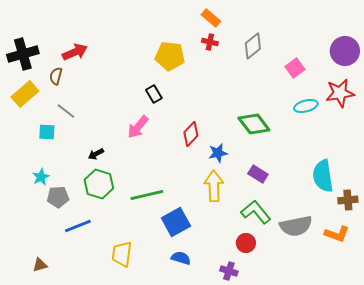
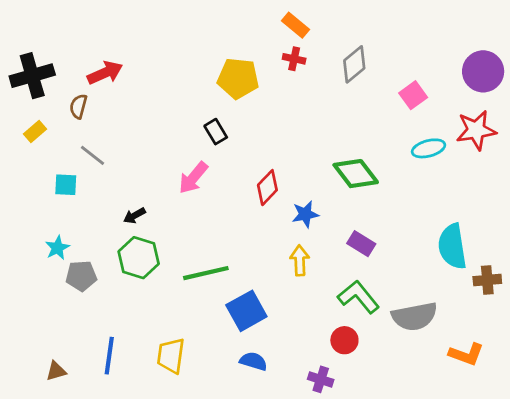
yellow rectangle: (25, 94) -> (35, 132), size x0.6
yellow arrow: (214, 186) -> (300, 260), size x0.7
blue line: (78, 226) -> (109, 356), moved, turned -60
orange L-shape: (337, 234) -> (466, 354), moved

